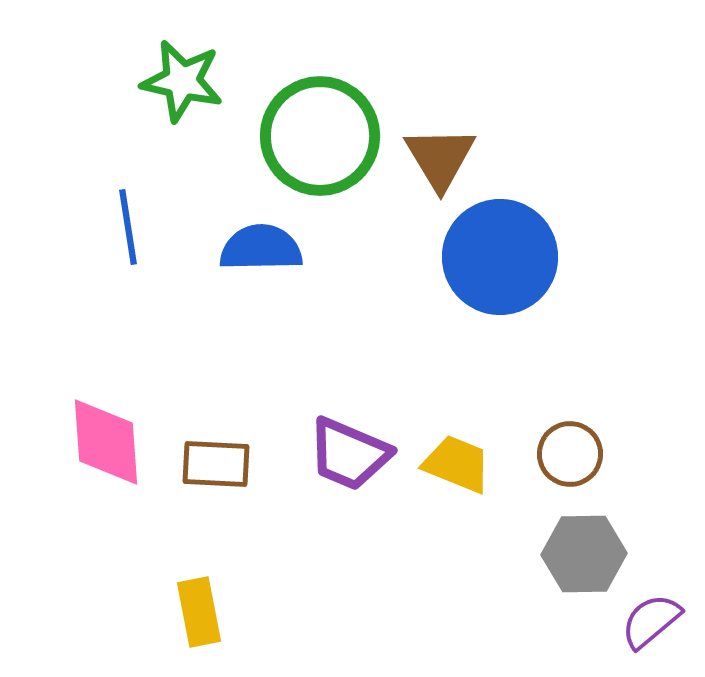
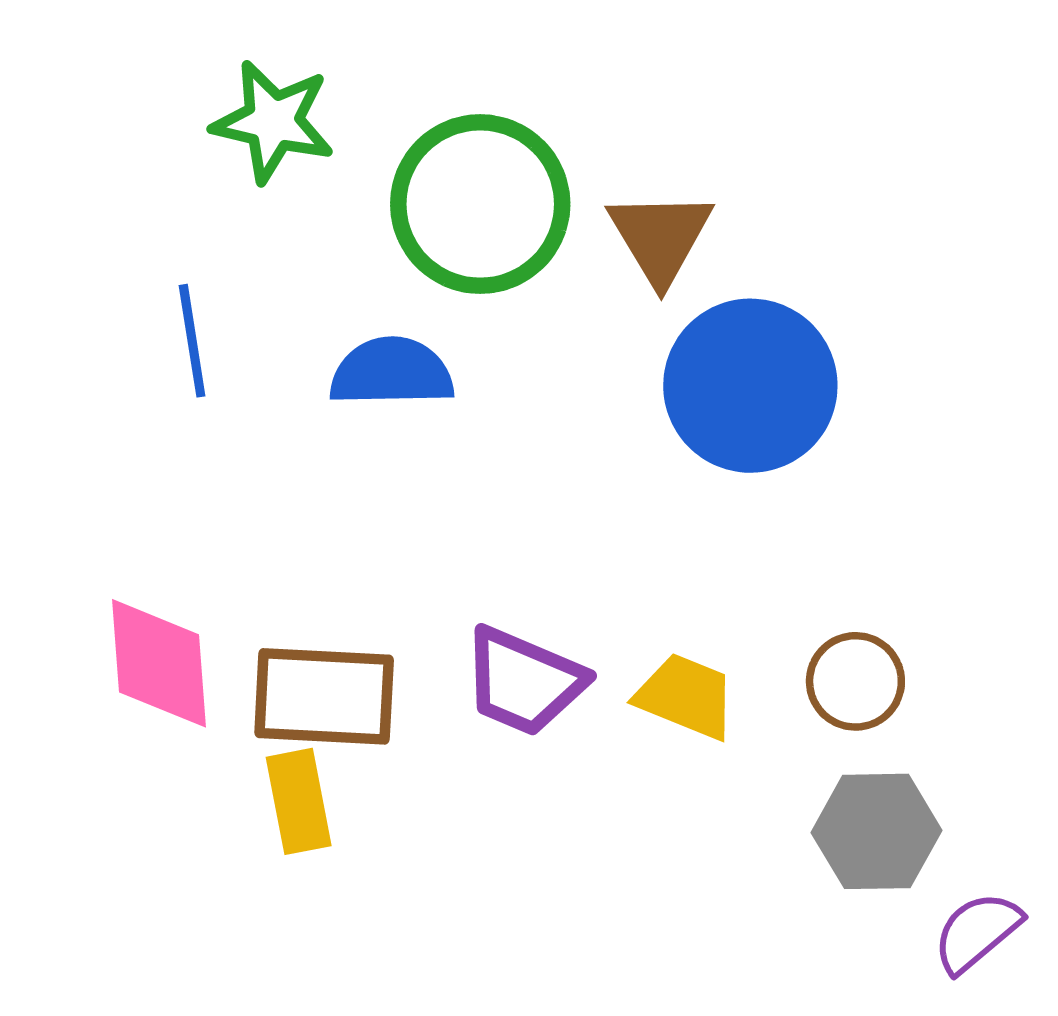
brown rectangle: (216, 464) -> (324, 696), size x1.4
yellow rectangle: (199, 612) -> (299, 801), moved

